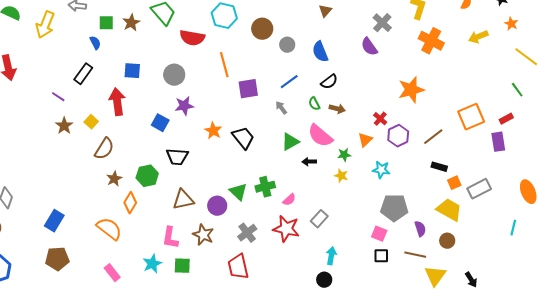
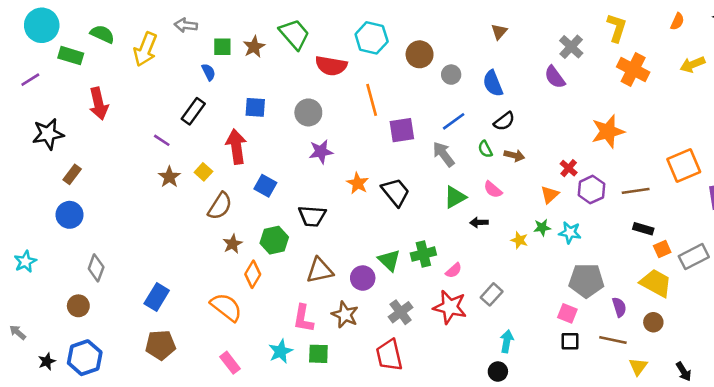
gray arrow: (281, 108) -> (444, 154), size x1.5
blue square: (160, 123) -> (265, 186), moved
pink semicircle: (320, 136) -> (493, 190), size x0.6
brown line: (433, 137) -> (636, 191), turned 30
green star: (344, 155) -> (542, 227), moved
yellow triangle: (435, 276) -> (638, 366), size x0.7

